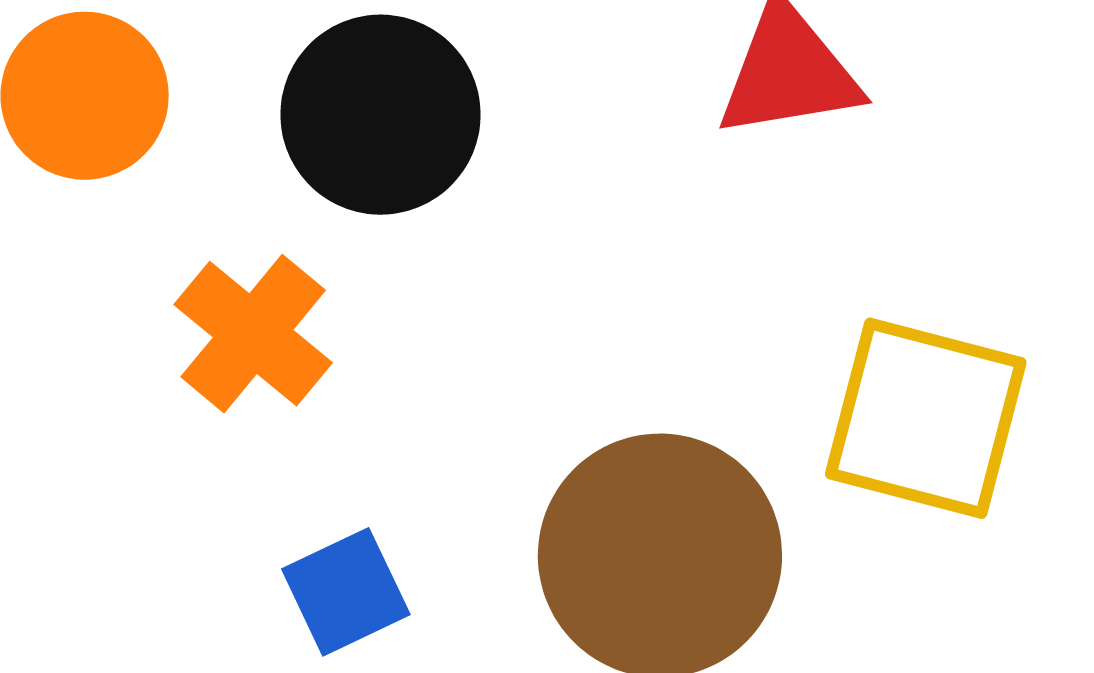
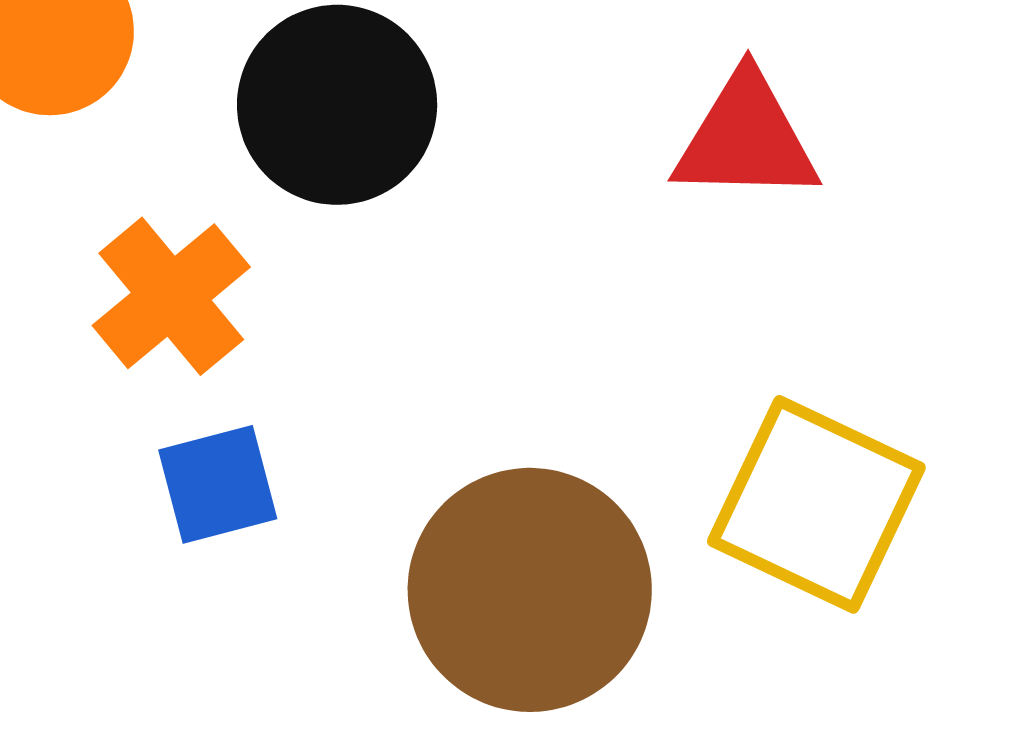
blue square: (346, 592) -> (218, 484), moved

